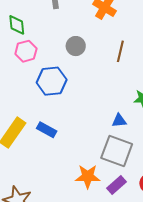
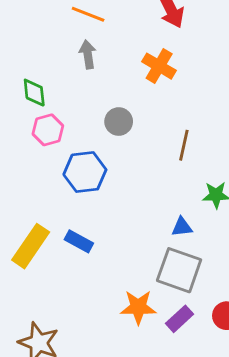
brown line: (120, 51) -> (184, 145), moved

